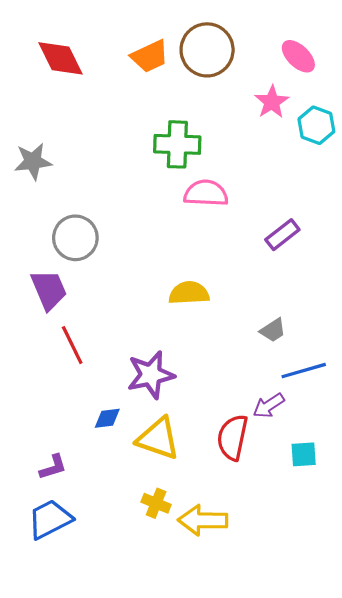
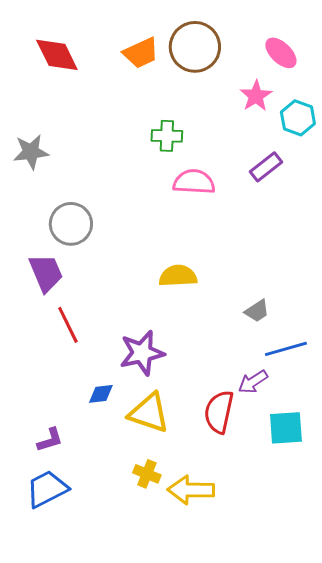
green cross: (177, 144) -> (167, 136), size x0.7
purple rectangle: (282, 235) -> (266, 167), moved
cyan square: (304, 454) -> (286, 428), size x1.4

